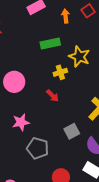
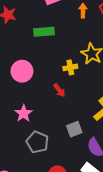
green rectangle: (50, 43) -> (44, 32), moved
pink star: (21, 122) -> (24, 113), turned -30

